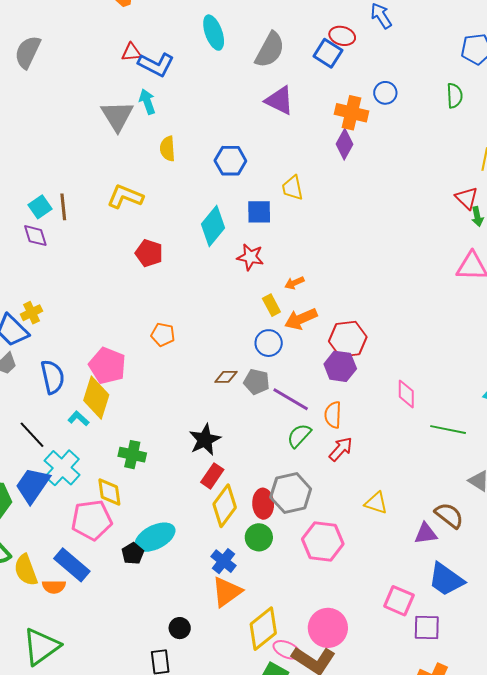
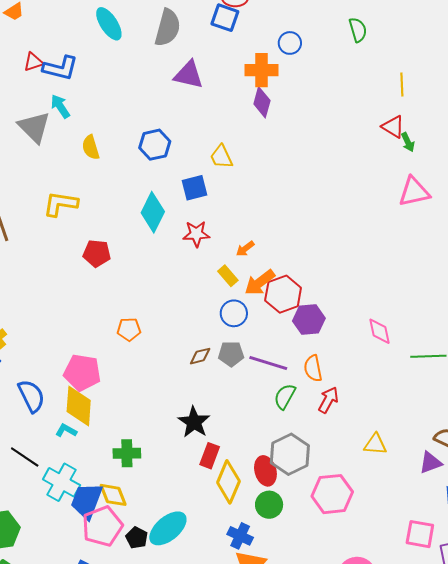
red hexagon: (348, 339) -> (283, 294), moved
blue trapezoid: (33, 485) -> (87, 501), moved
black pentagon: (133, 553) -> (137, 538), moved

